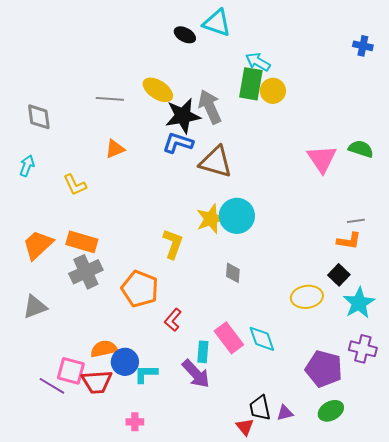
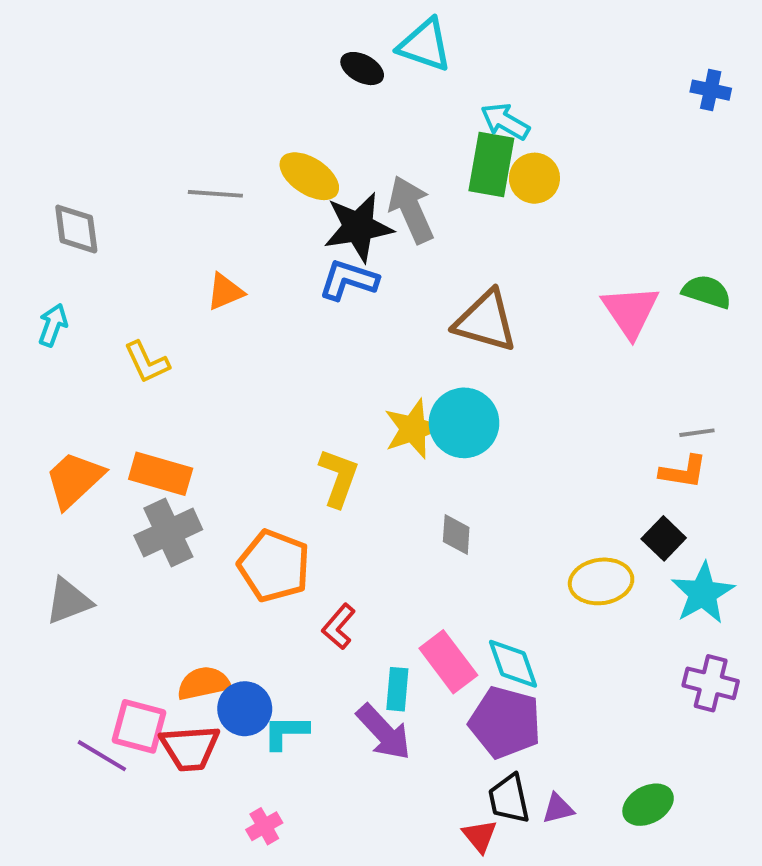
brown triangle: (216, 162) -> (486, 321), moved
purple pentagon: (324, 369) -> (505, 722), moved
pink cross: (135, 422) -> (264, 826), turned -30

